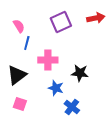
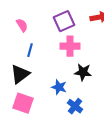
blue line: (27, 43) -> (30, 50), moved
pink cross: (48, 60) -> (70, 46), moved
pink square: (20, 104) -> (23, 103), size x1.5

